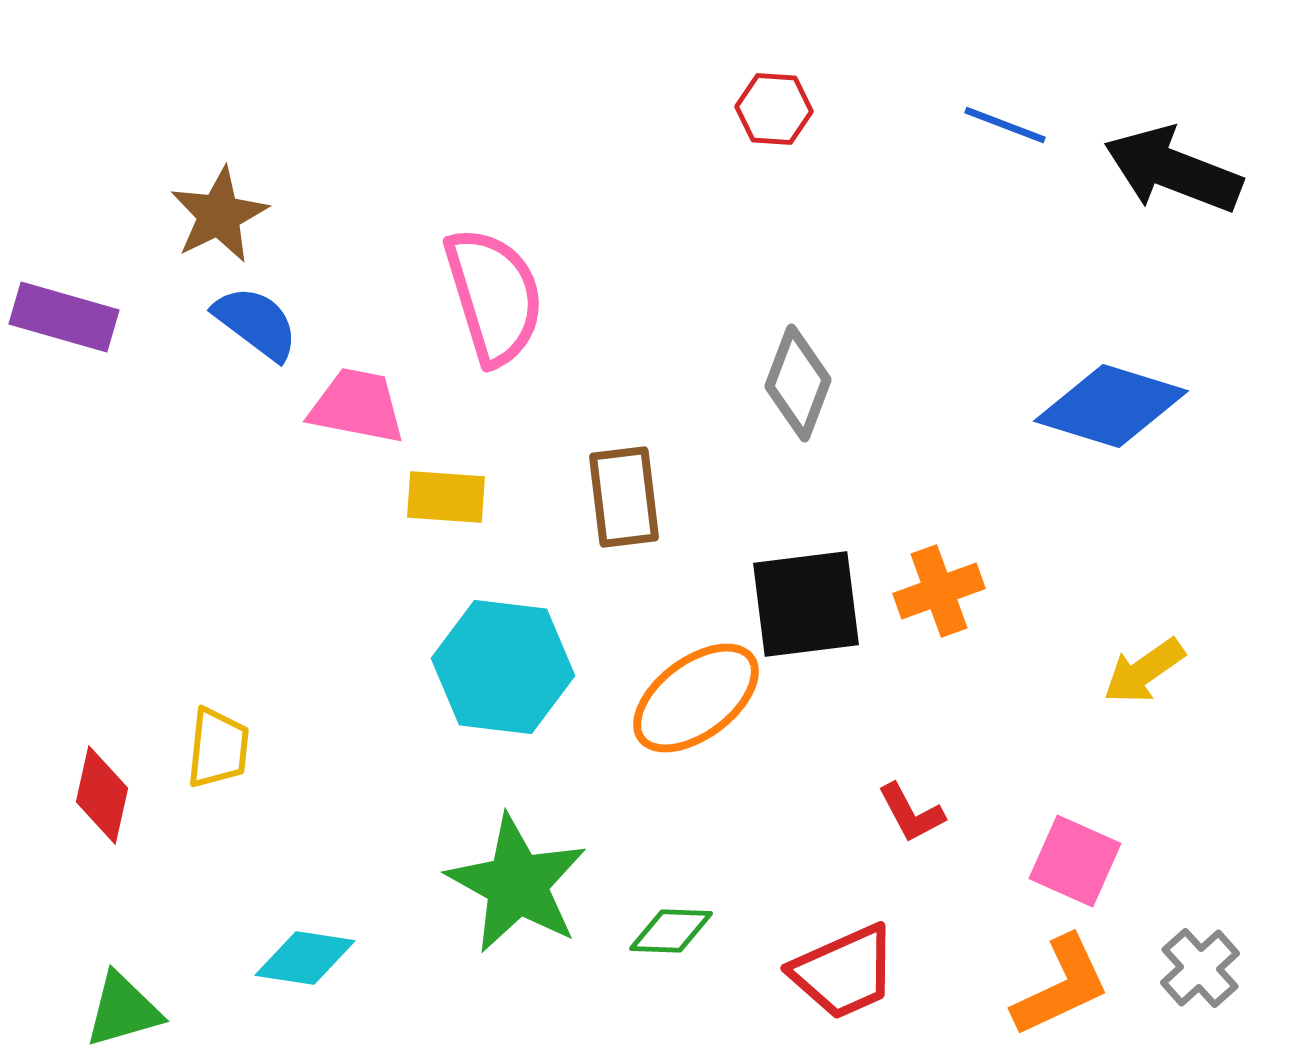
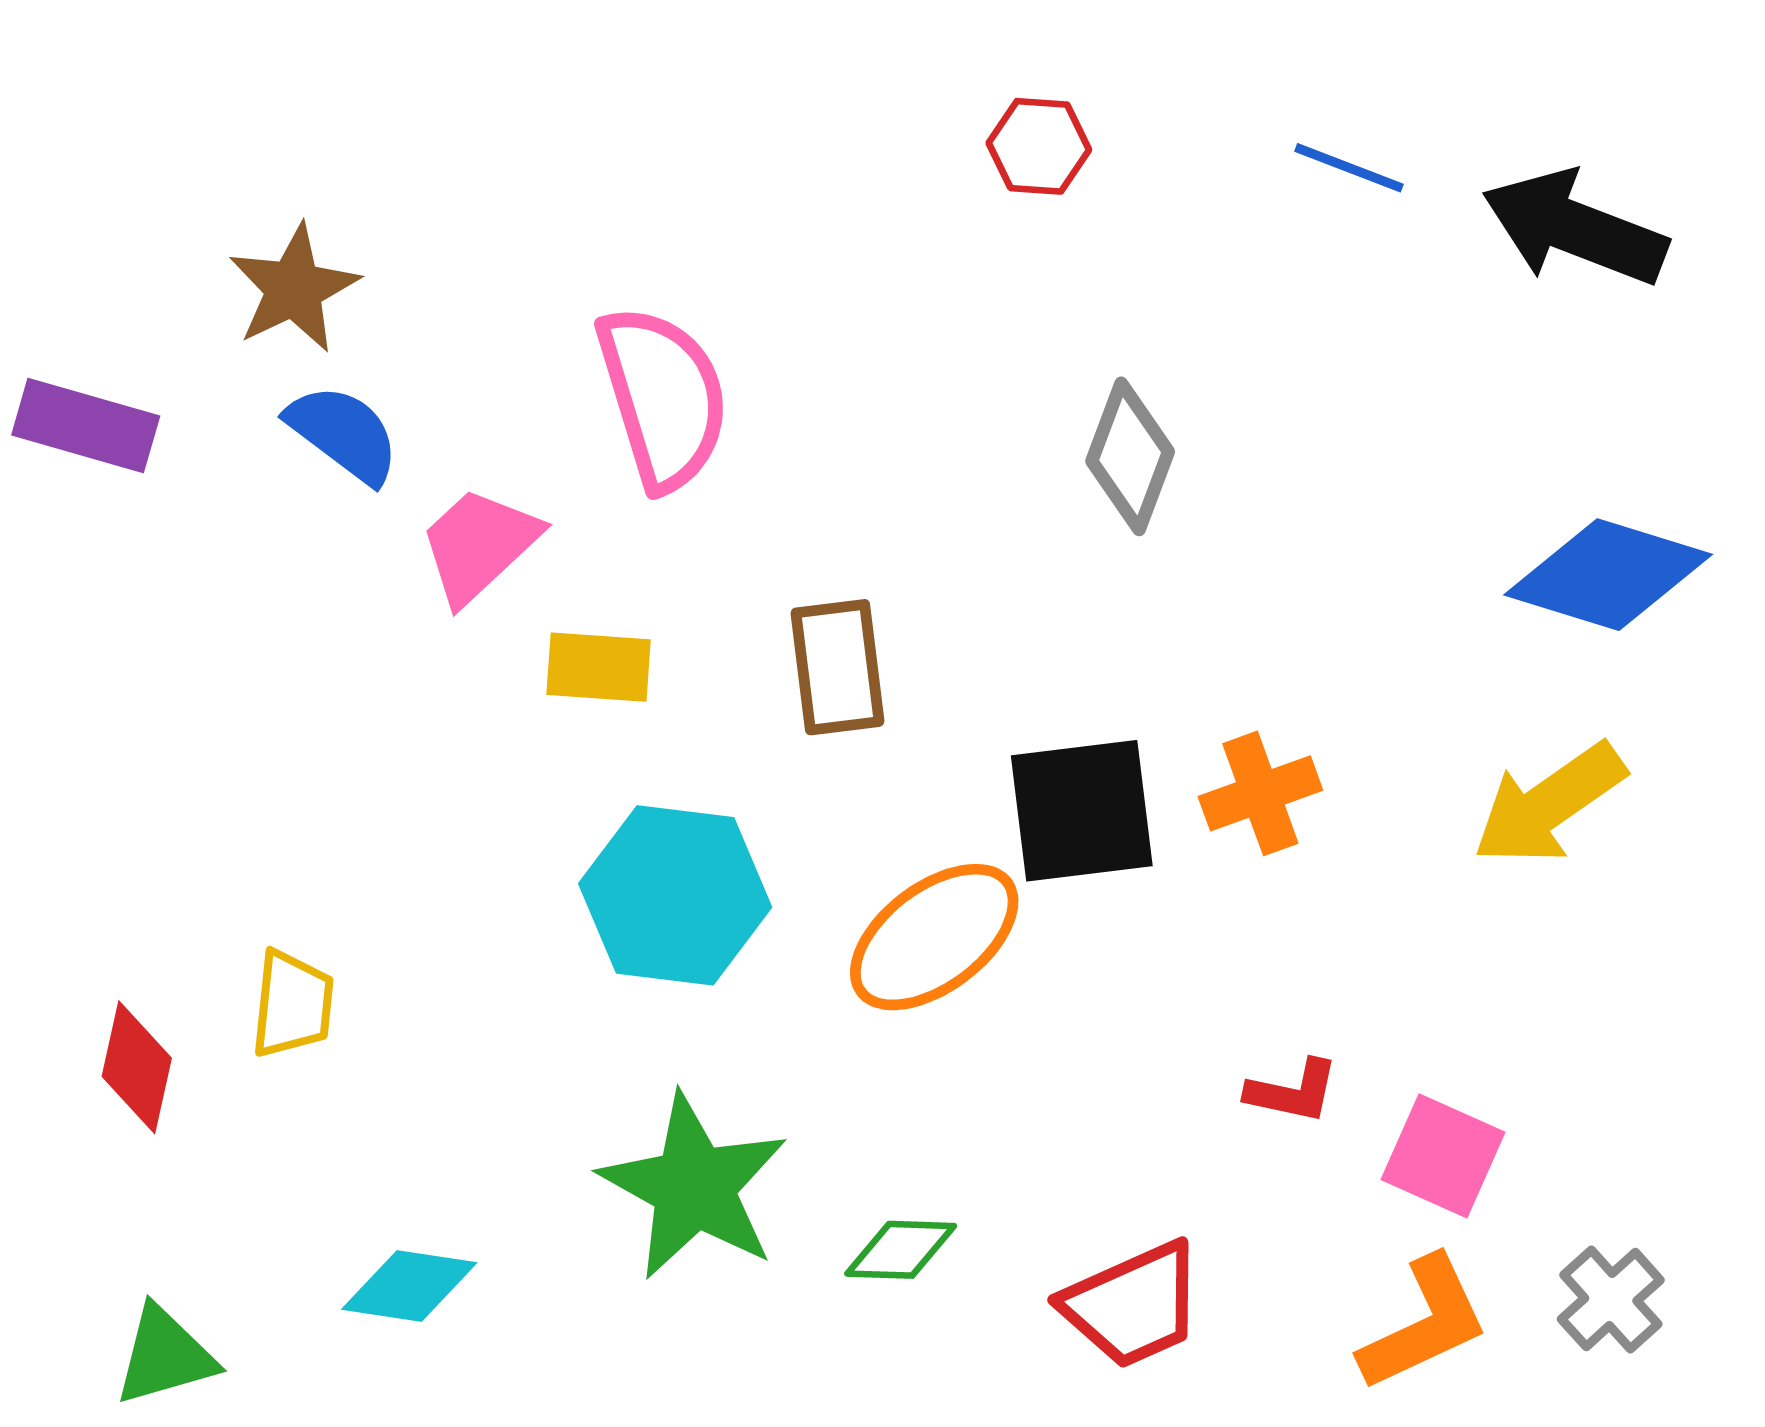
gray diamond: (798, 383) -> (1130, 456), moved
pink trapezoid: (357, 406) -> (479, 545), turned -54
blue diamond: (1111, 406) -> (1608, 575), moved
yellow arrow: (1144, 671) -> (1549, 804), moved, size x1.4
red L-shape: (911, 813) -> (1293, 1091), moved, turned -50

